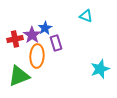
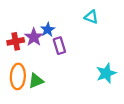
orange ellipse: (37, 56) -> (18, 76), moved
green triangle: (19, 76) -> (36, 81), moved, size x0.7

